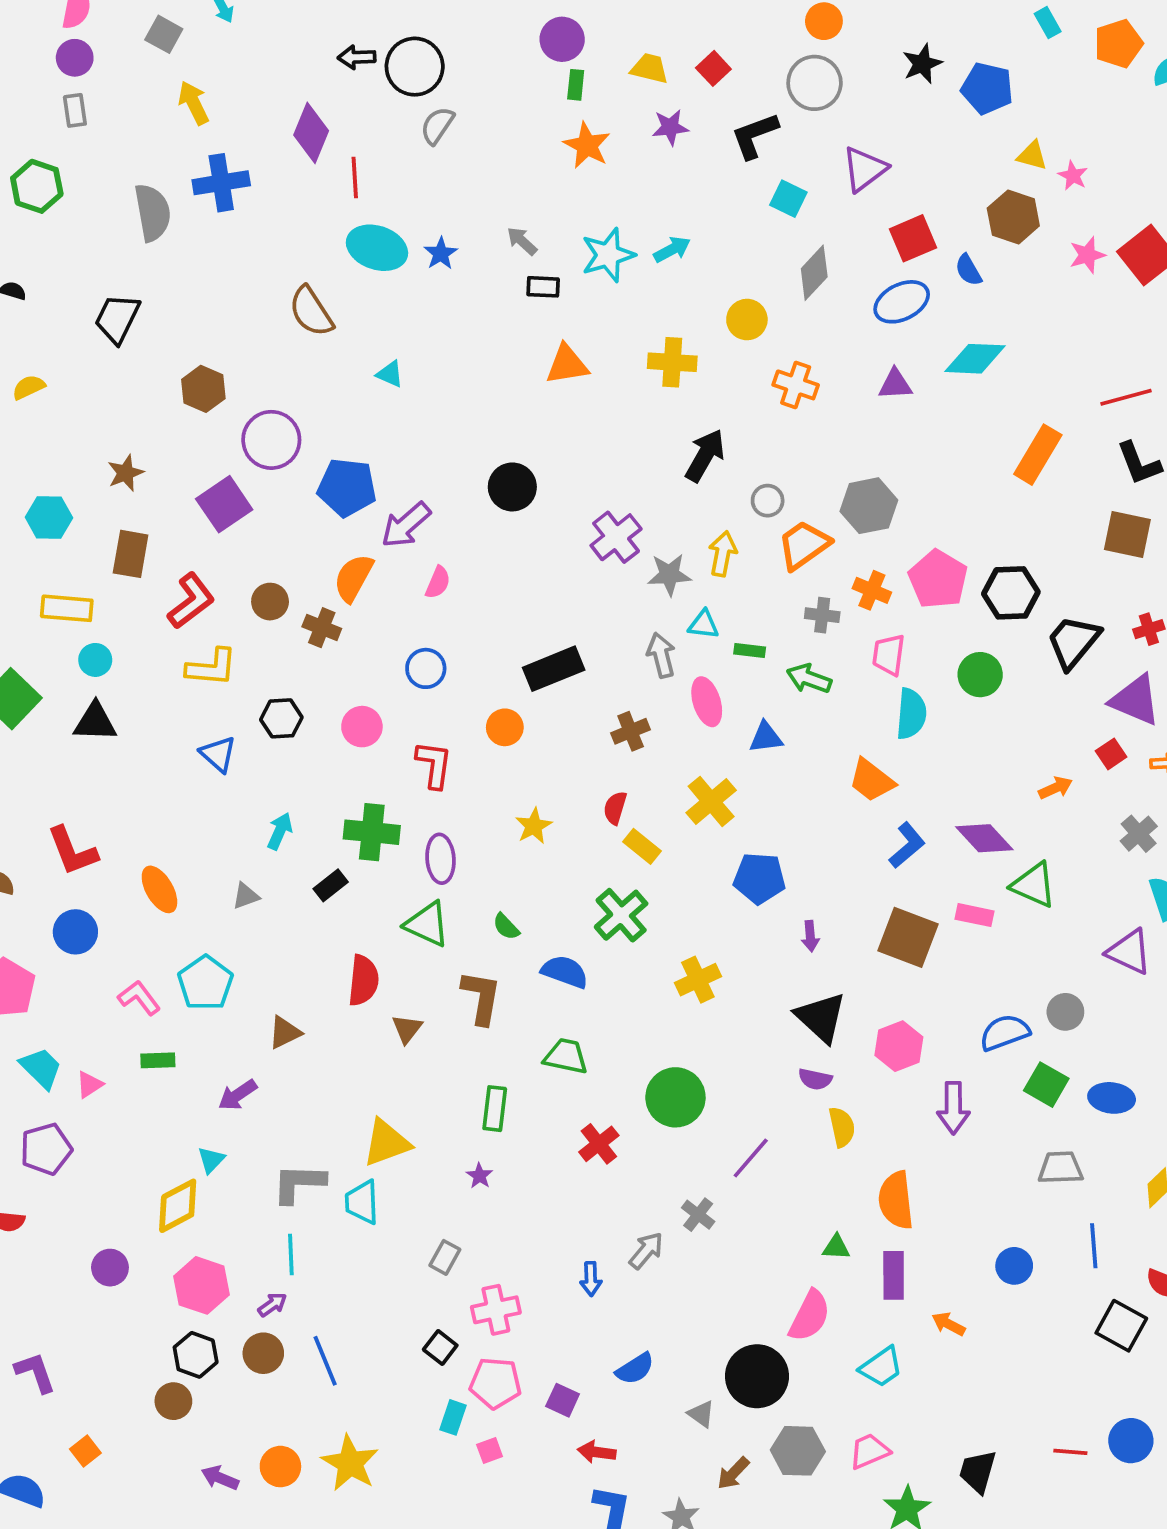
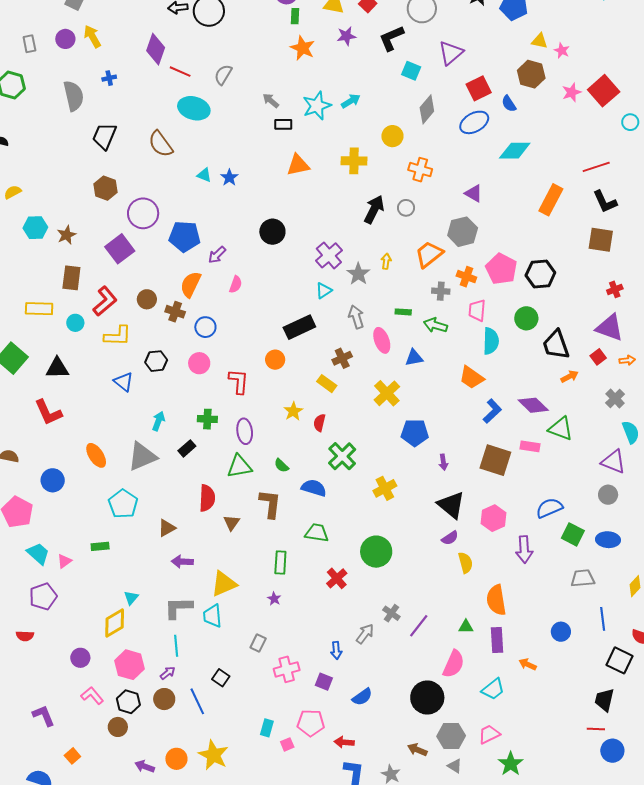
purple circle: (75, 58) -> (65, 39), moved
gray semicircle: (437, 126) -> (223, 75), moved
red line: (355, 177) -> (180, 72), turned -60
blue cross: (221, 183) -> (109, 78), size x0.5
blue star: (441, 254) -> (229, 178), moved
black trapezoid: (117, 319) -> (104, 136), moved
purple triangle: (895, 384) -> (474, 193), moved, turned 36
gray circle: (768, 501) -> (406, 208), moved
cyan hexagon: (49, 518) -> (35, 228), moved
purple arrow: (406, 525) -> (217, 255), size x0.7
yellow arrow: (723, 554) -> (386, 261), size x0.7
gray star: (669, 575) -> (358, 274), turned -30
cyan triangle: (704, 625) -> (324, 291), moved, turned -36
black trapezoid: (1073, 642) -> (556, 345), moved, turned -56
cyan circle: (95, 660) -> (75, 323), moved
blue circle: (426, 668) -> (205, 327), moved
red semicircle: (615, 808) -> (319, 423), moved
green cross: (372, 832) -> (207, 419), size x0.7
yellow rectangle: (642, 846) -> (327, 384), moved
red L-shape: (72, 851) -> (48, 412), moved
gray triangle: (246, 896) -> (142, 456), size x2.0
green triangle: (427, 924) -> (239, 466), turned -32
pink L-shape: (139, 998) -> (92, 696), moved
gray circle: (1065, 1012) -> (608, 495), moved
purple semicircle: (815, 1079) -> (450, 538), turned -42
purple arrow: (238, 1095) -> (182, 562), moved, turned 40
purple line: (751, 1158) -> (419, 626), moved
black square: (440, 1347) -> (221, 678), moved
pink pentagon: (495, 1383) -> (311, 723), moved
purple square: (563, 1400) -> (324, 682), moved
gray triangle: (701, 1414) -> (455, 766), moved
blue circle: (1131, 1441) -> (612, 751), moved
black trapezoid: (978, 1472) -> (604, 700), moved
brown arrow: (733, 1473) -> (417, 750), turned 72

